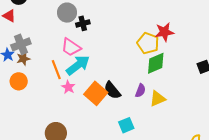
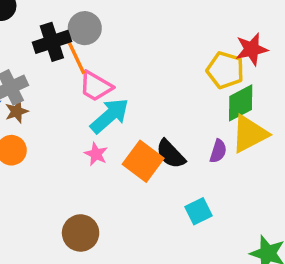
black cross: (83, 23) -> (52, 42), moved, size x1.5
orange line: (56, 70) -> (77, 58), moved
yellow triangle: (158, 99) -> (249, 134), moved, size x1.4

